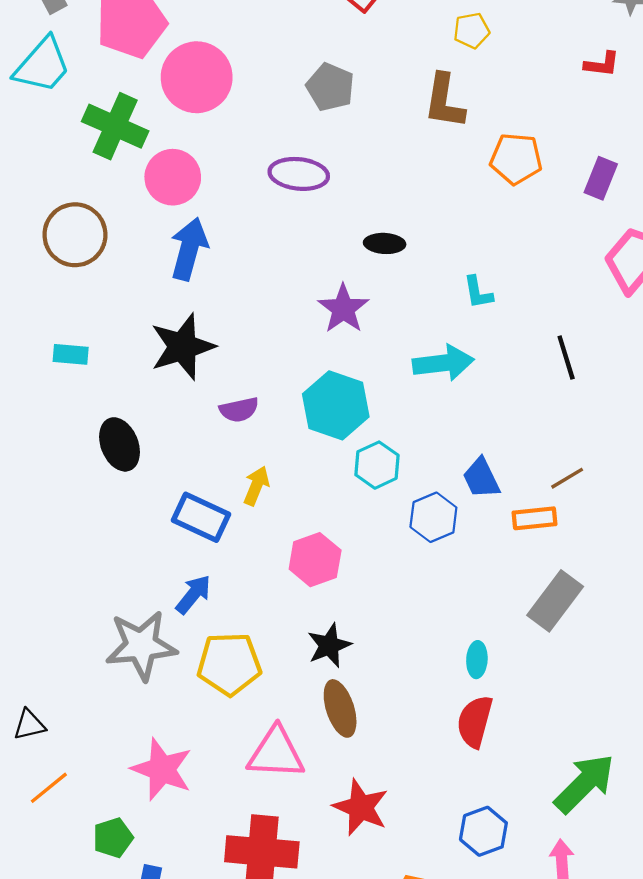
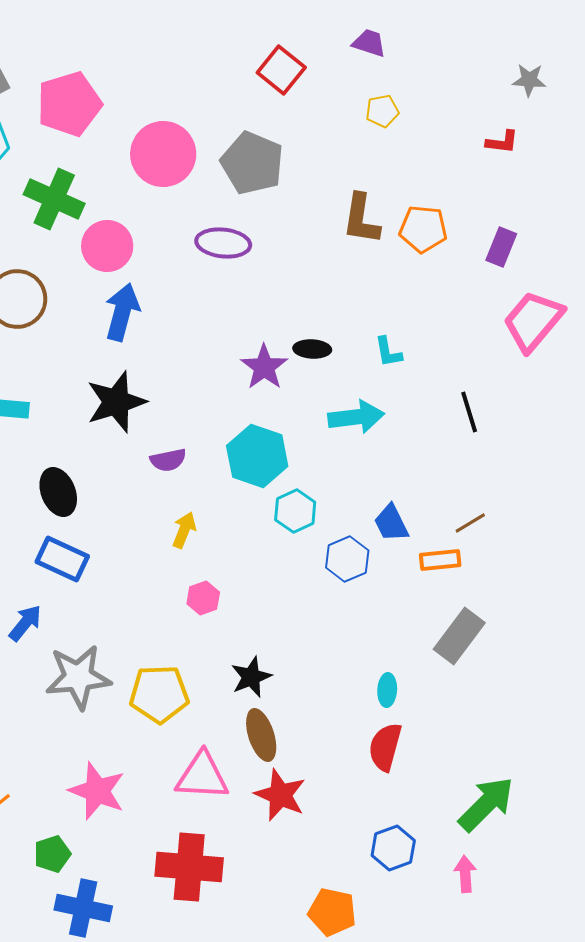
pink circle: (197, 77) -> (163, 154), moved
gray pentagon: (330, 87) -> (252, 163), size x1.4
brown L-shape: (444, 101) -> (361, 219), moved
black ellipse: (385, 243) -> (312, 349), moved
blue rectangle: (201, 517) -> (62, 559), moved
pink hexagon: (315, 560) -> (203, 598), moved, size x0.7
blue arrow: (193, 594) -> (25, 623), moved
red star: (361, 807) -> (280, 795), moved

